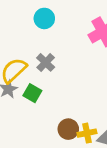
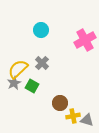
brown circle: (68, 129) -> (60, 103), moved

